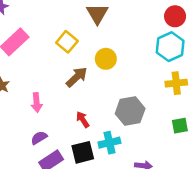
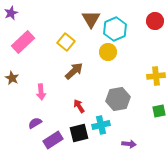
cyan hexagon: (170, 47) -> (115, 29), moved
yellow circle: (106, 59) -> (108, 52), moved
purple semicircle: (39, 138) -> (35, 123), moved

